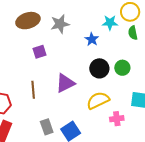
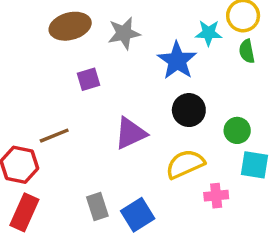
blue star: (92, 39) -> (177, 61), size x1.6
green circle: (122, 68) -> (237, 130), moved
brown line: (33, 90) -> (54, 136), moved, turned 72

